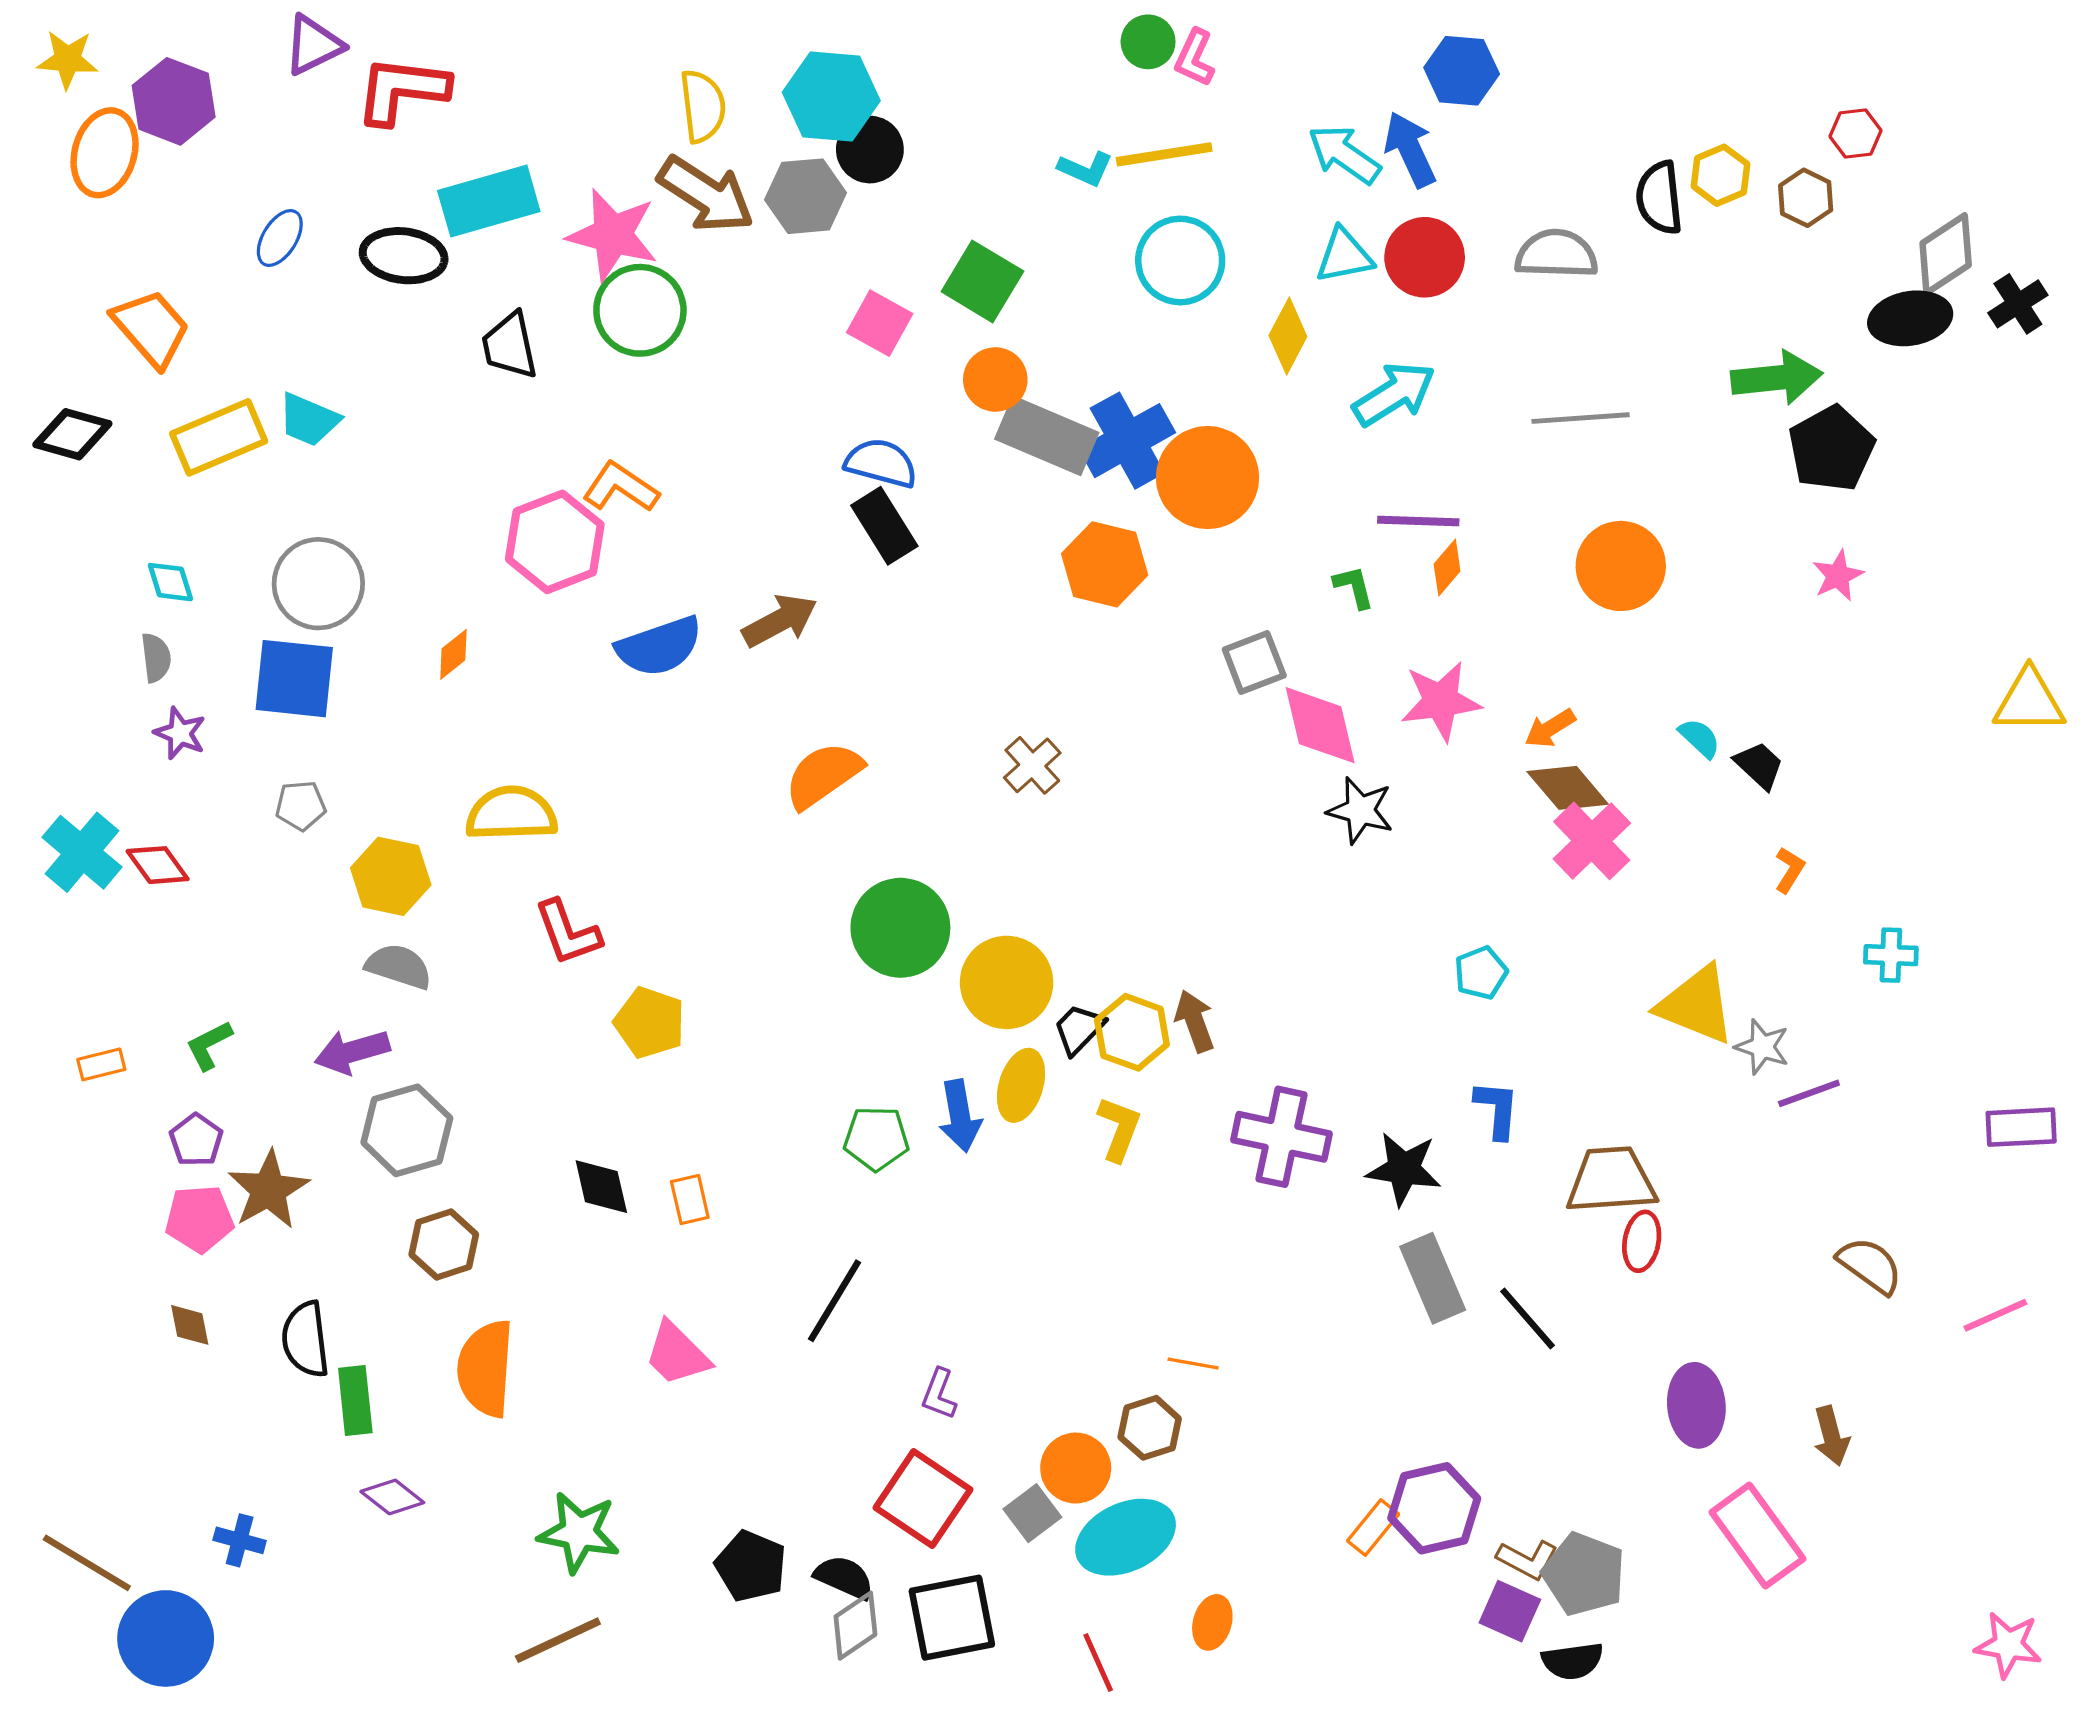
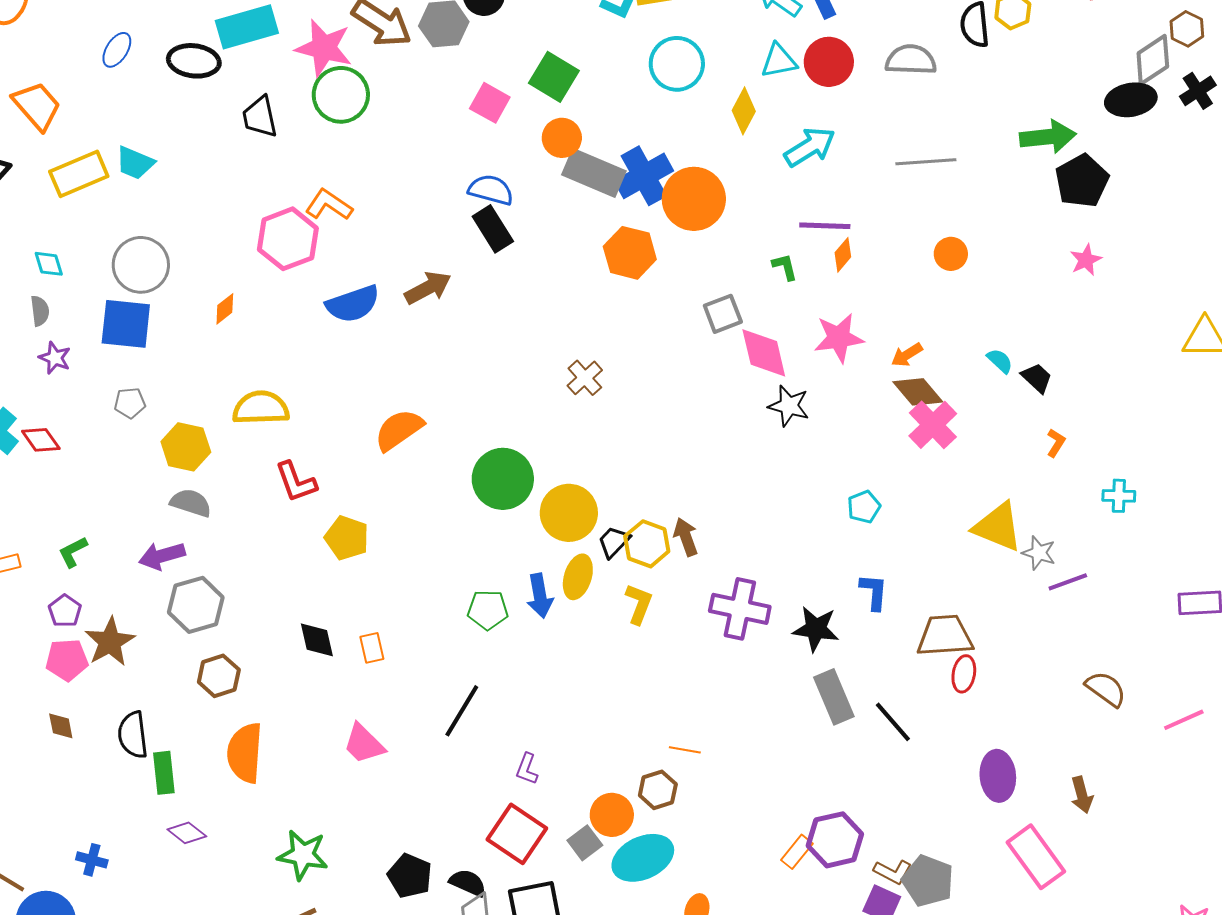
brown hexagon: (1806, 198) -> (1187, 29), moved
orange circle: (1621, 566) -> (951, 254), size x0.6
orange semicircle: (823, 775) -> (399, 430), moved

